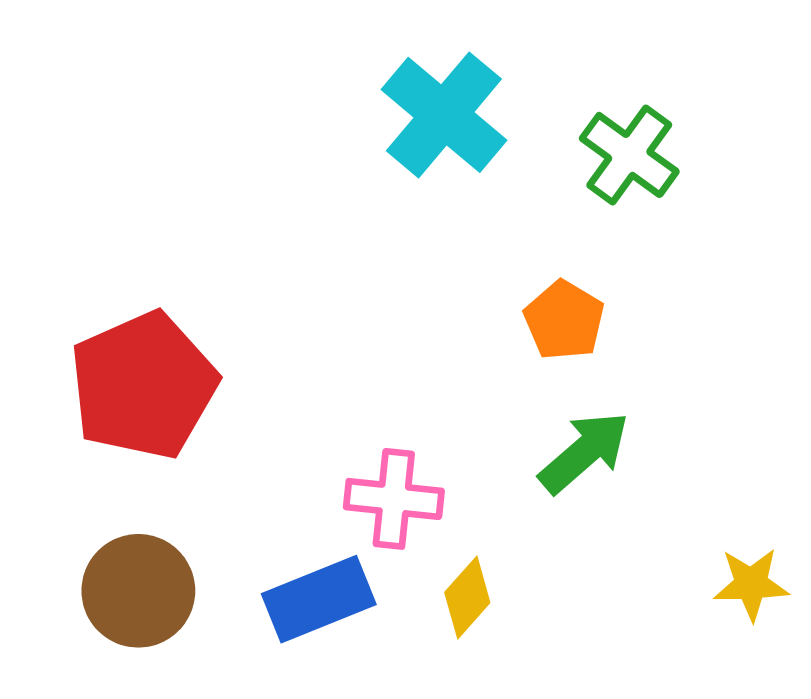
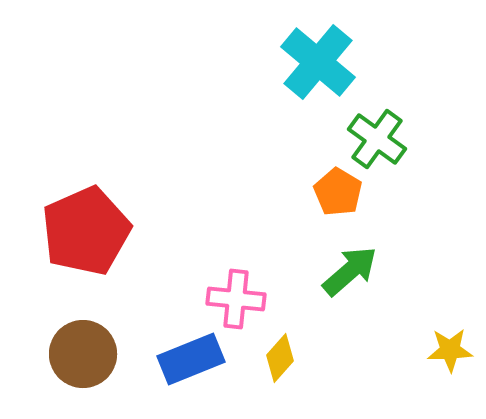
cyan cross: (444, 115) -> (318, 62), moved
green cross: (629, 155) -> (377, 139), moved

